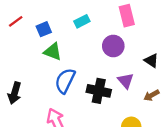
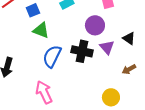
purple triangle: (126, 81) -> (107, 47), moved
black cross: (99, 91) -> (82, 51), moved

